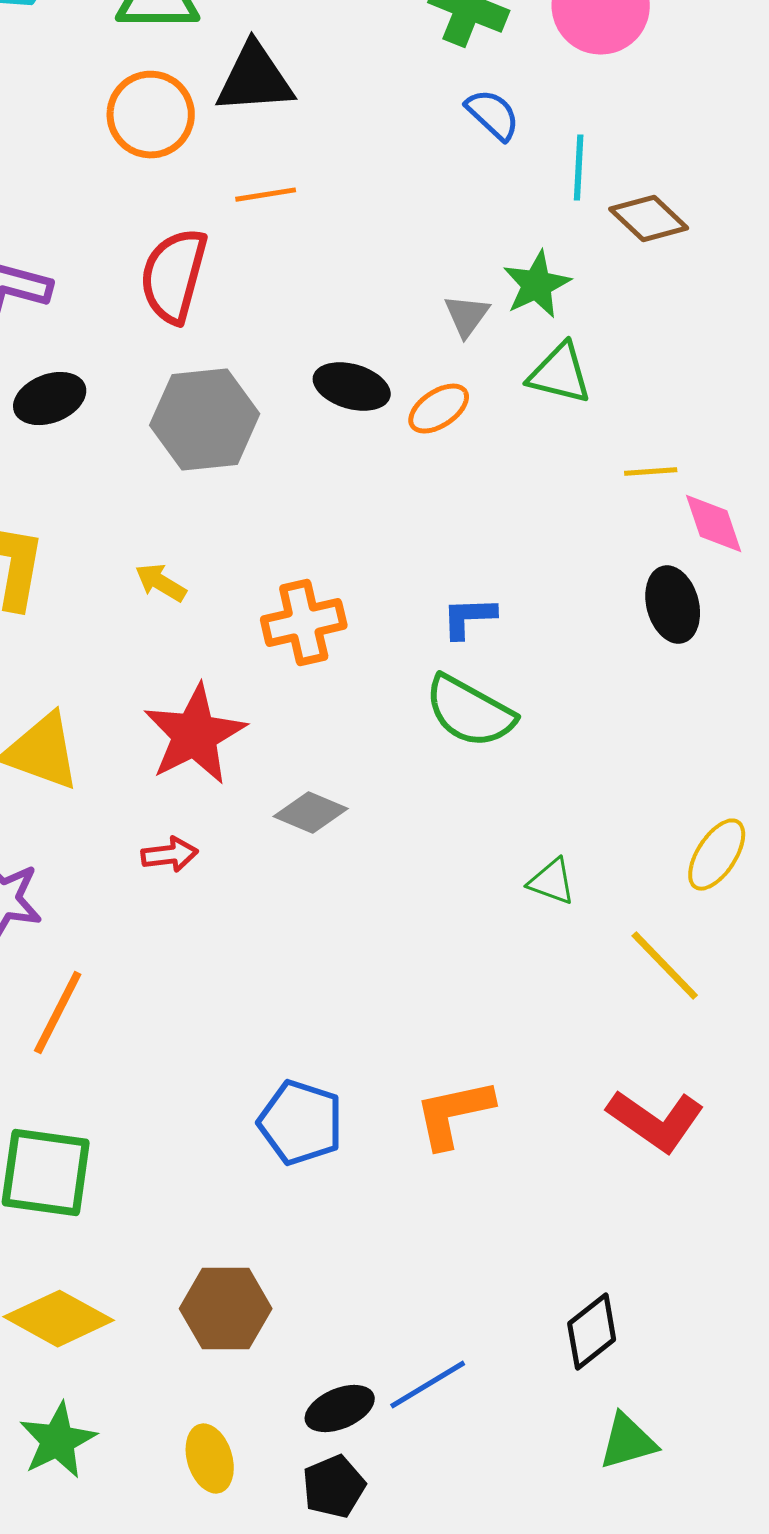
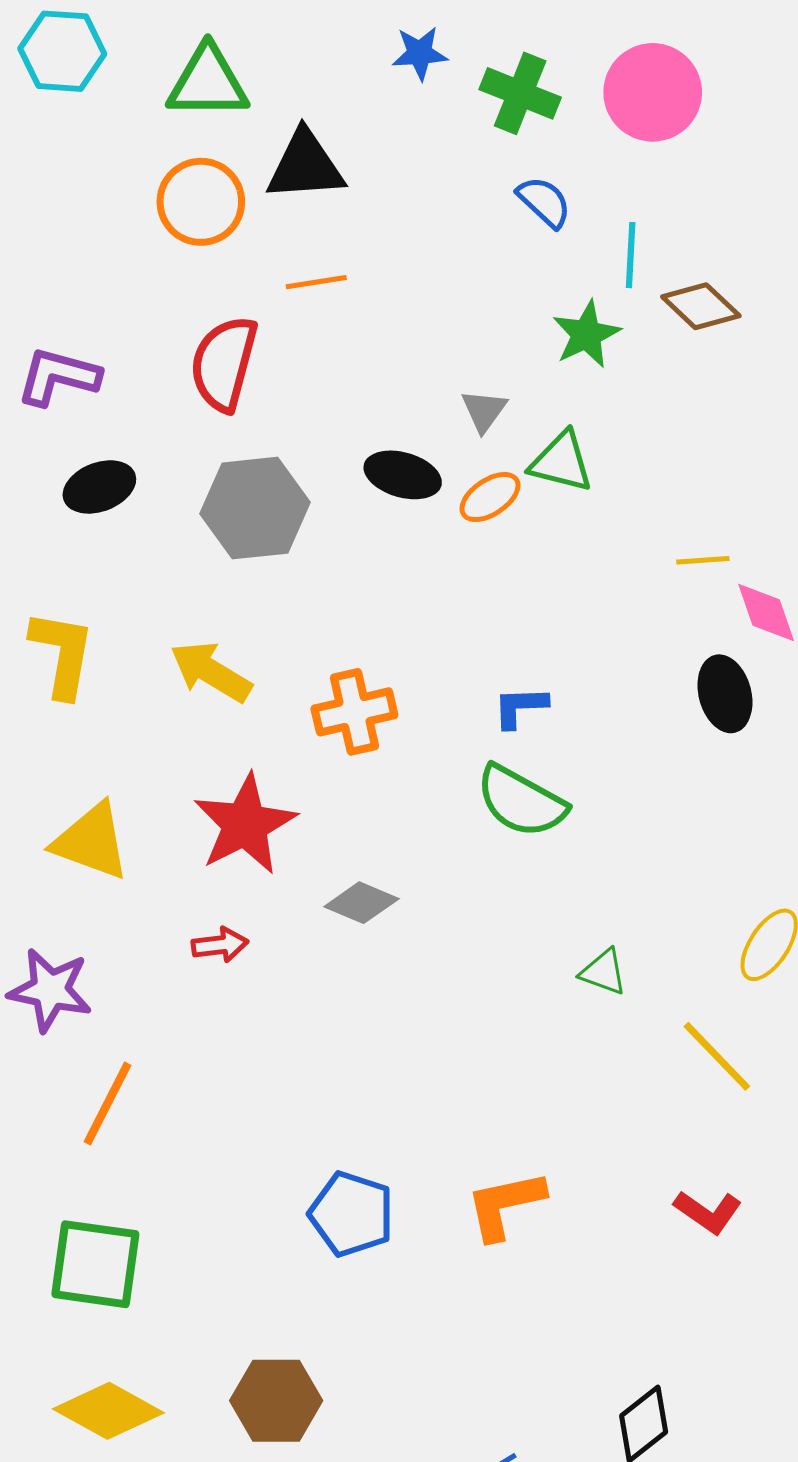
green star: (537, 285) -> (586, 334), moved
gray triangle: (467, 316) -> (484, 411), moved
green triangle: (560, 374) -> (561, 462), moved
yellow arrow: (161, 583) -> (211, 672), size x1.6
red L-shape: (656, 1121) -> (708, 1212), size x0.7

